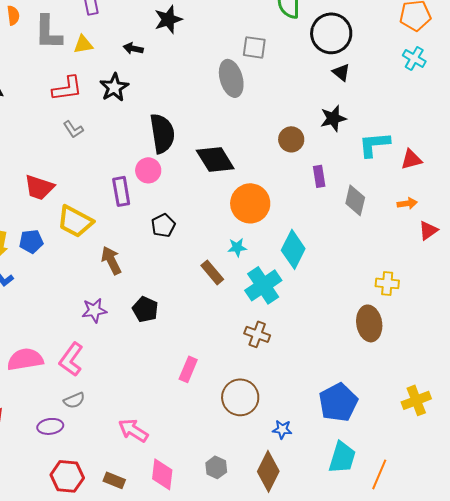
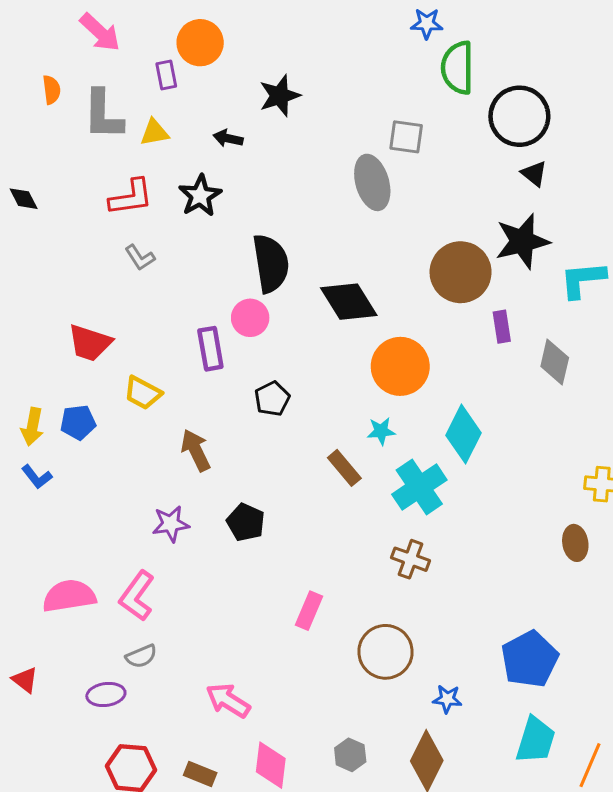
black star: (333, 118) -> (522, 241), size x1.4
brown circle: (291, 139) -> (461, 272), size x1.6
yellow trapezoid: (75, 221) -> (143, 393), size x0.7
brown ellipse: (369, 323) -> (575, 543), size x0.7

